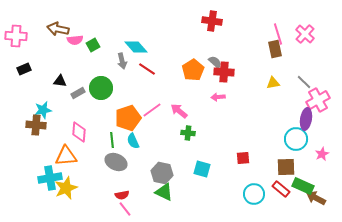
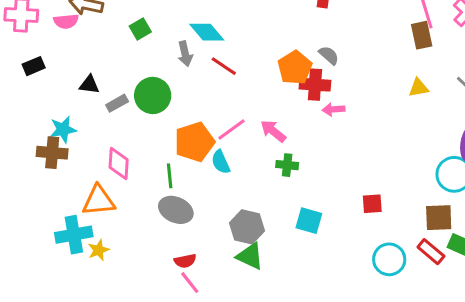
pink semicircle: (75, 40) -> (66, 21), moved
red cross: (224, 72) -> (315, 85), moved
cyan semicircle: (133, 141) -> (221, 162), moved
yellow star: (66, 188) -> (99, 250), size x0.6

